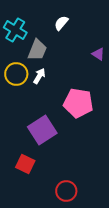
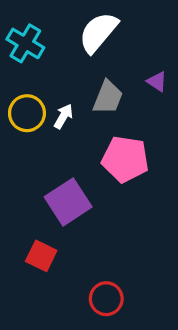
white semicircle: (61, 23) -> (98, 32), size x1.8
gray trapezoid: (37, 50) -> (108, 97), moved

